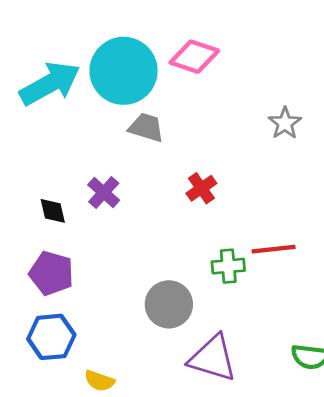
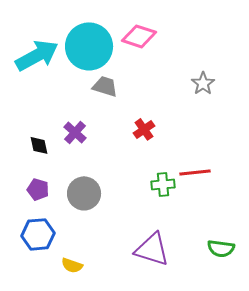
purple pentagon: (51, 273) -> (38, 189), size x0.7
gray circle: (169, 304) -> (84, 193), moved

